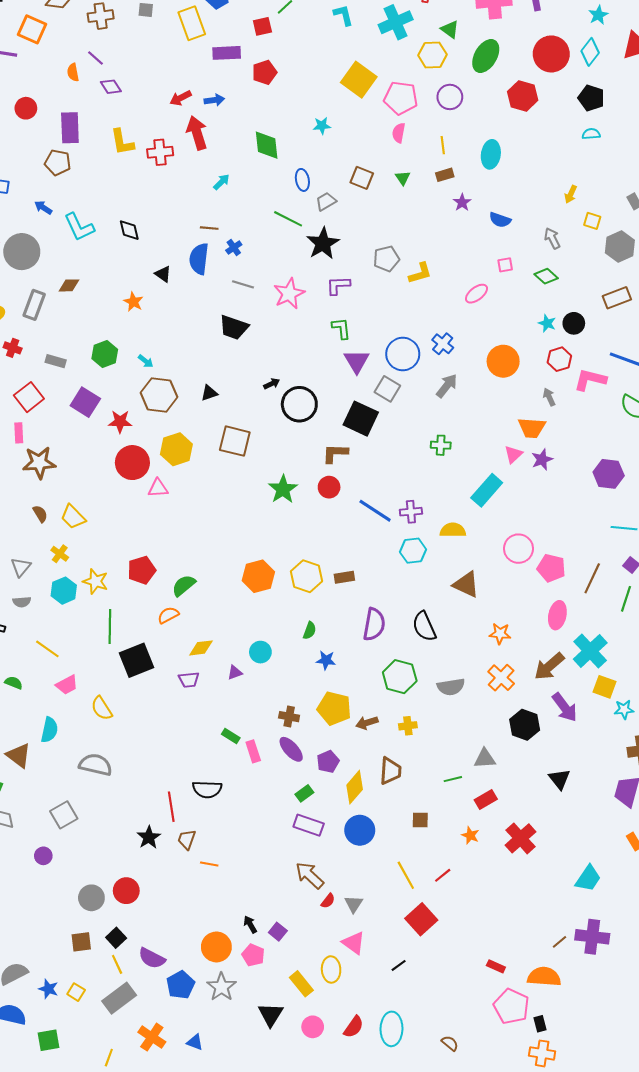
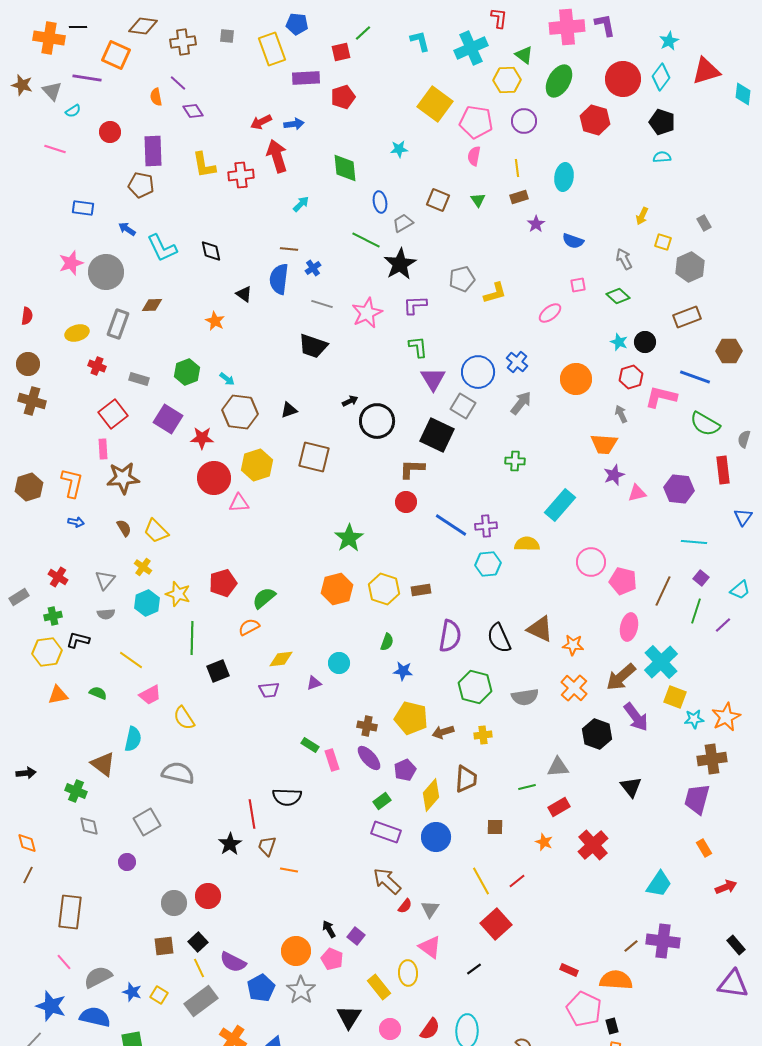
pink triangle: (513, 454) -> (637, 493), moved, turned 30
green star: (283, 489) -> (349, 538), moved
brown triangle: (466, 584) -> (540, 629), moved
black square: (136, 660) -> (218, 671), size x0.7

